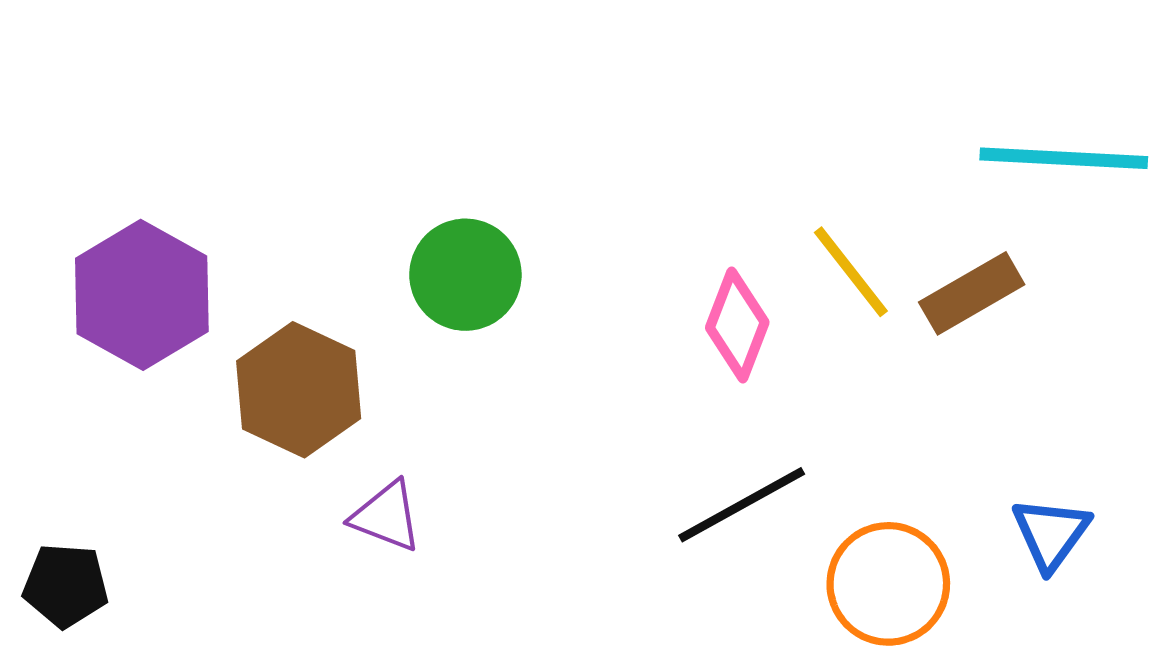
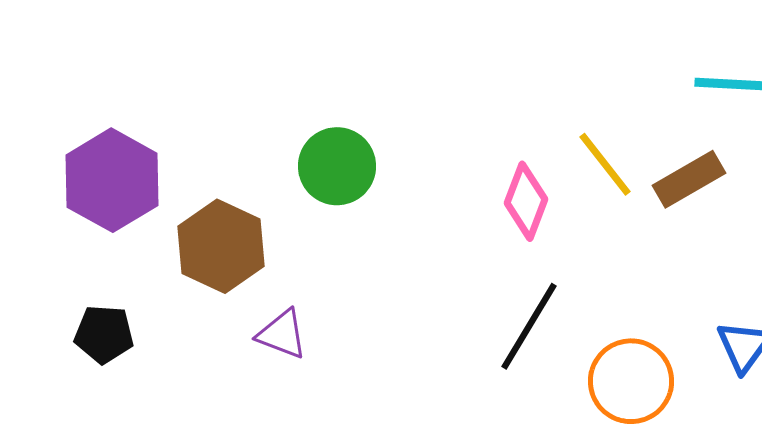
black line: (742, 505) -> (529, 326), turned -30
black pentagon: (66, 585) -> (104, 334), moved

